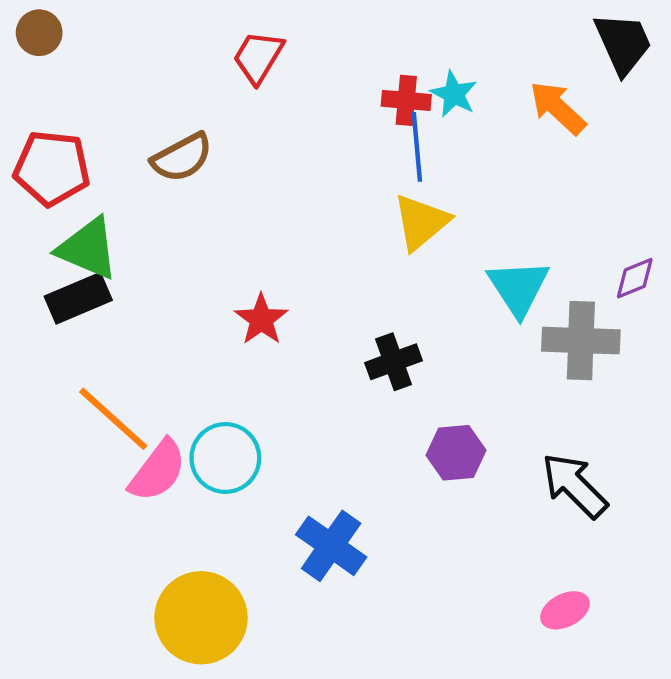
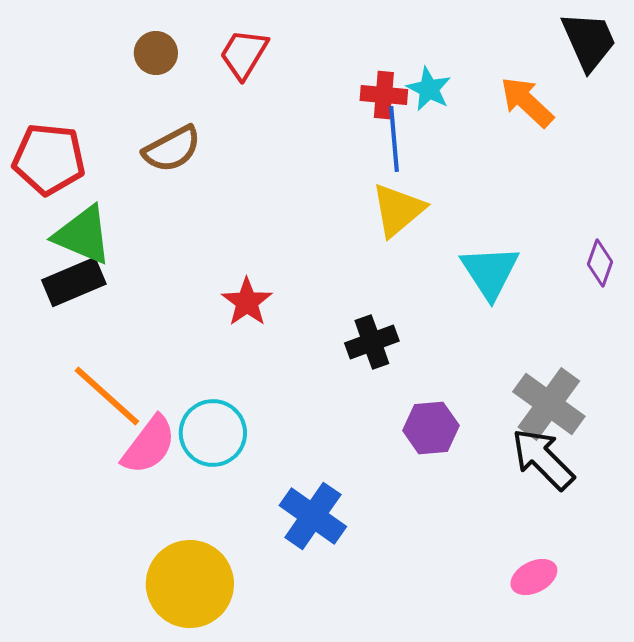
brown circle: (39, 33) -> (156, 53), moved
purple diamond: (635, 278) -> (600, 263), turned -48
gray cross: (581, 341) -> (549, 404), moved, turned 34

